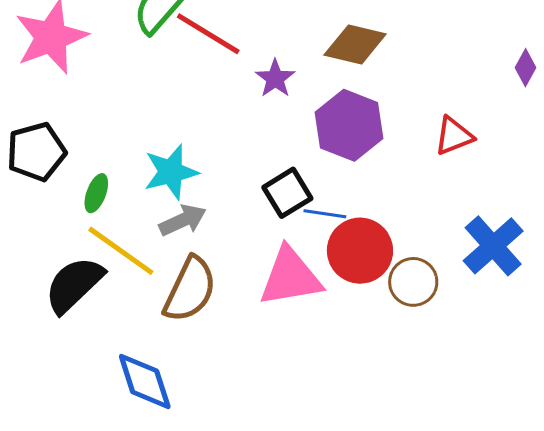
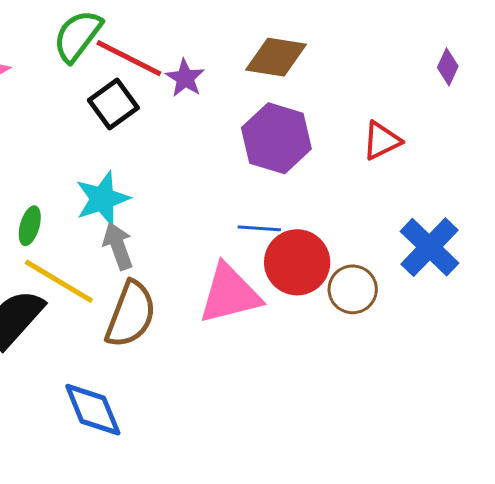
purple star: (275, 78) -> (185, 78), moved
black square: (287, 193) -> (113, 104), moved
gray arrow: (183, 220) -> (118, 246), turned -81

